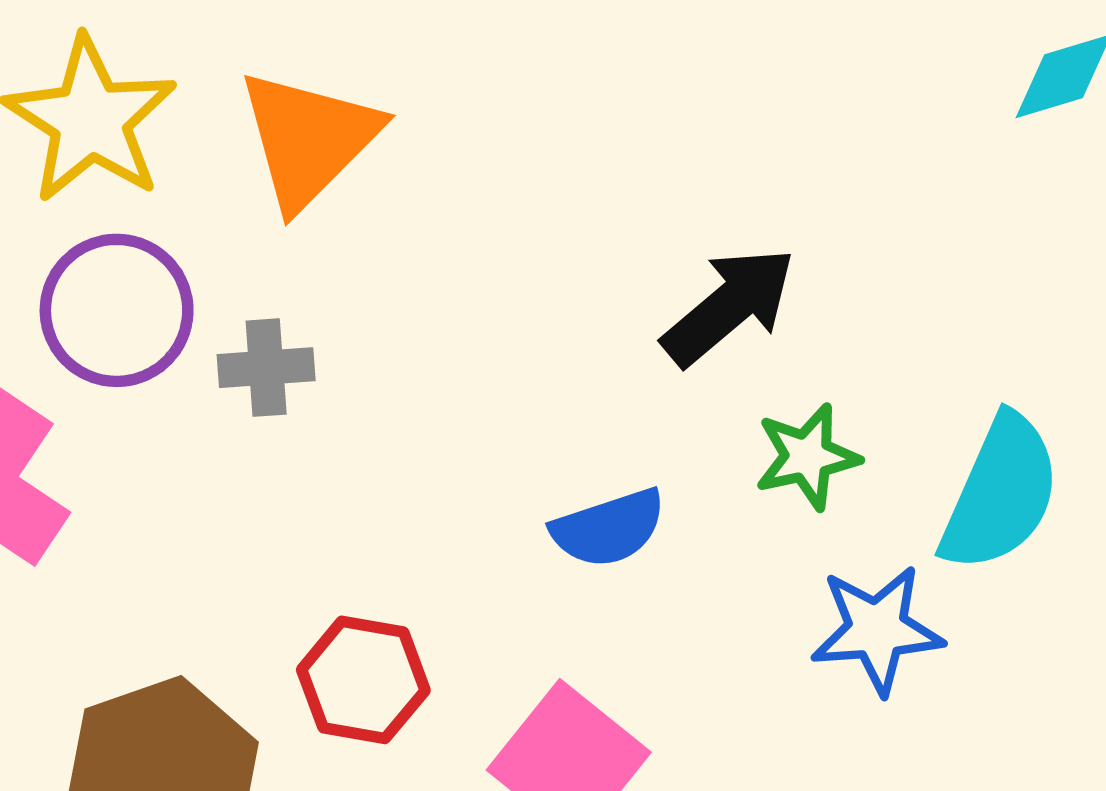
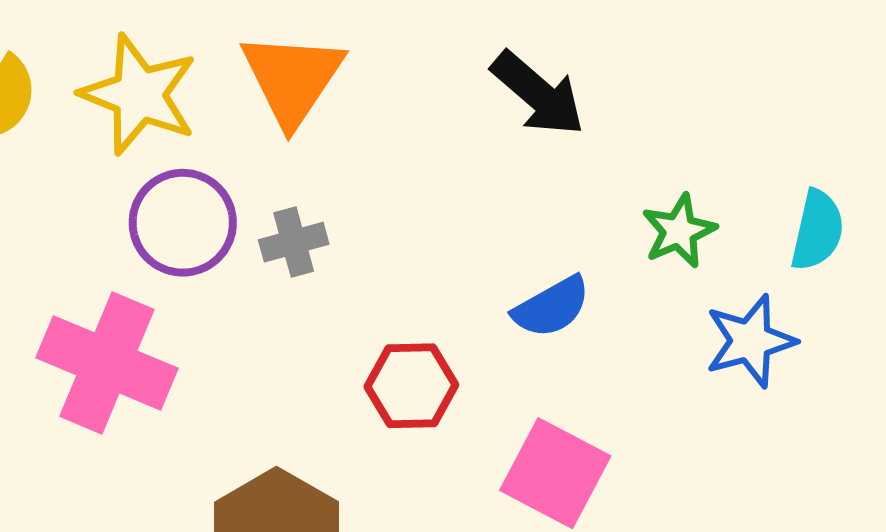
black arrow: (729, 306) -> (538, 94), moved, turned 92
cyan semicircle: (1000, 493) -> (817, 230), size x0.7
red hexagon: (363, 680) -> (411, 386), moved

